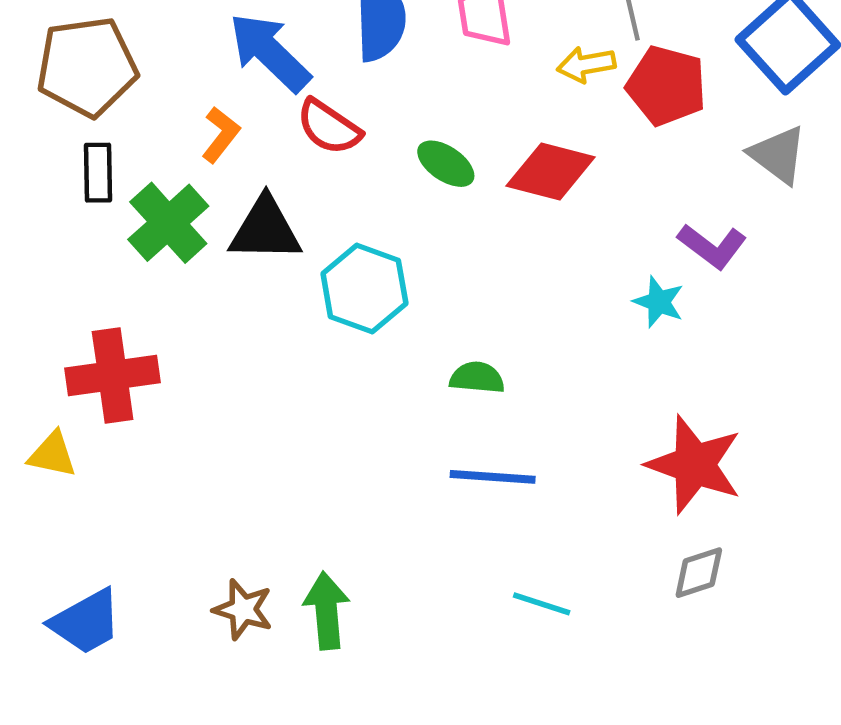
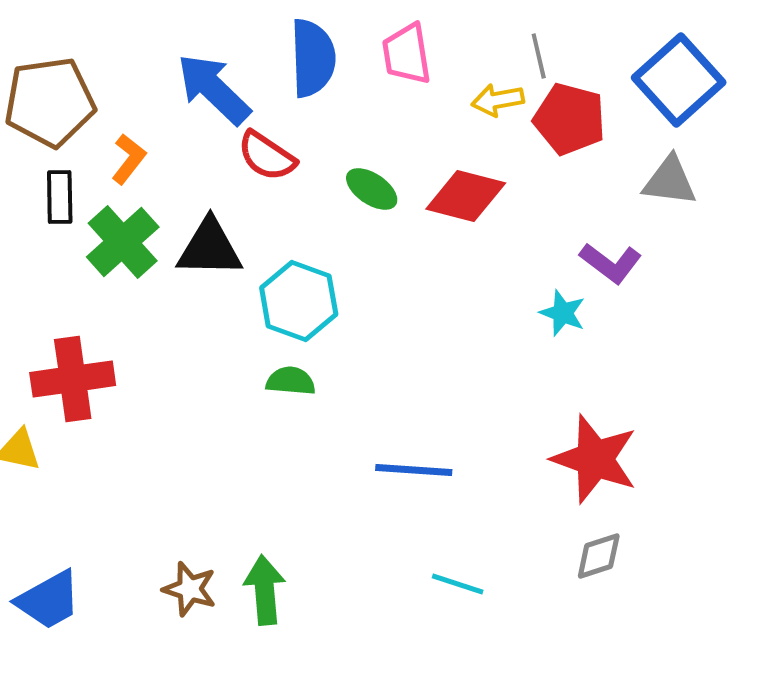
orange L-shape: (221, 135) -> (129, 159), moved
gray triangle: (778, 155) -> (670, 181), turned -30
green semicircle: (477, 378) -> (291, 381), moved

